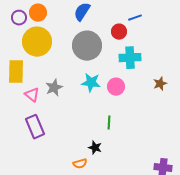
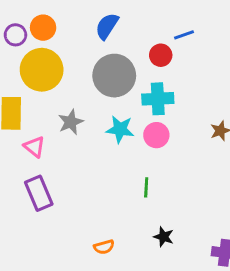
cyan cross: (130, 58) -> (158, 99), moved
gray star: (54, 88) -> (71, 122), moved
black star: (95, 148) -> (164, 237), moved

